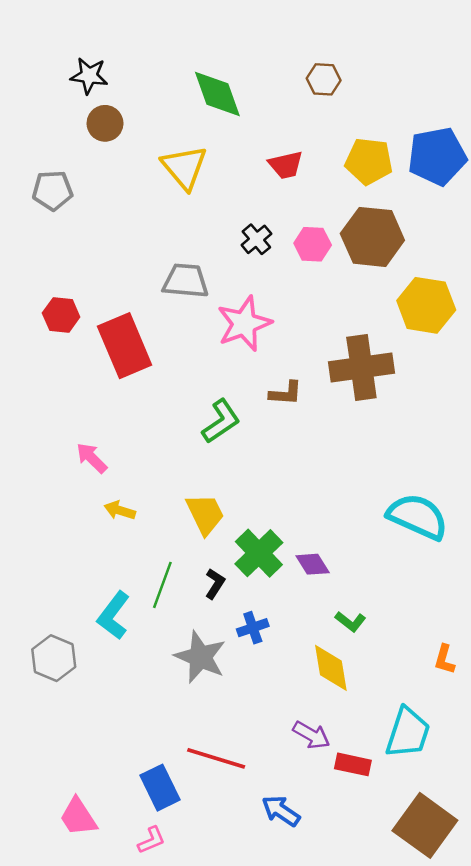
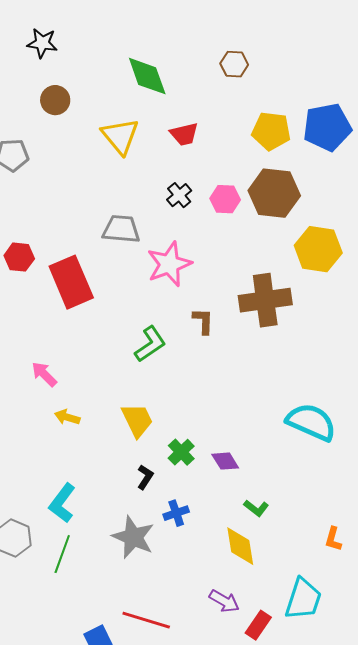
black star: (89, 76) -> (42, 43), moved
red trapezoid: (286, 165) -> (184, 134), moved
brown L-shape: (286, 393) -> (203, 321), turned -92
green cross: (259, 553) -> (181, 452), size x0.7
green line: (162, 585) -> (62, 554), moved
red rectangle: (353, 764) -> (258, 625), turned -68

